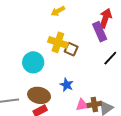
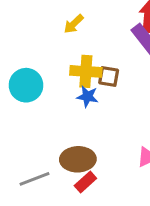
cyan circle: (33, 62) -> (26, 85), moved
blue star: (67, 85) -> (87, 96), moved

